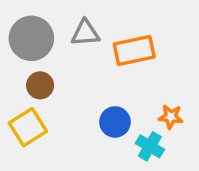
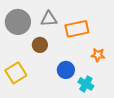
brown circle: (40, 85) -> (40, 45), moved
orange star: (171, 117) -> (98, 55), moved

